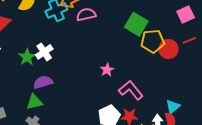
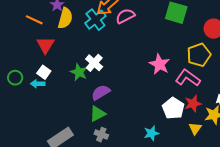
yellow pentagon: (153, 41) -> (199, 55), moved
pink star: (107, 70) -> (160, 64), size x1.5

